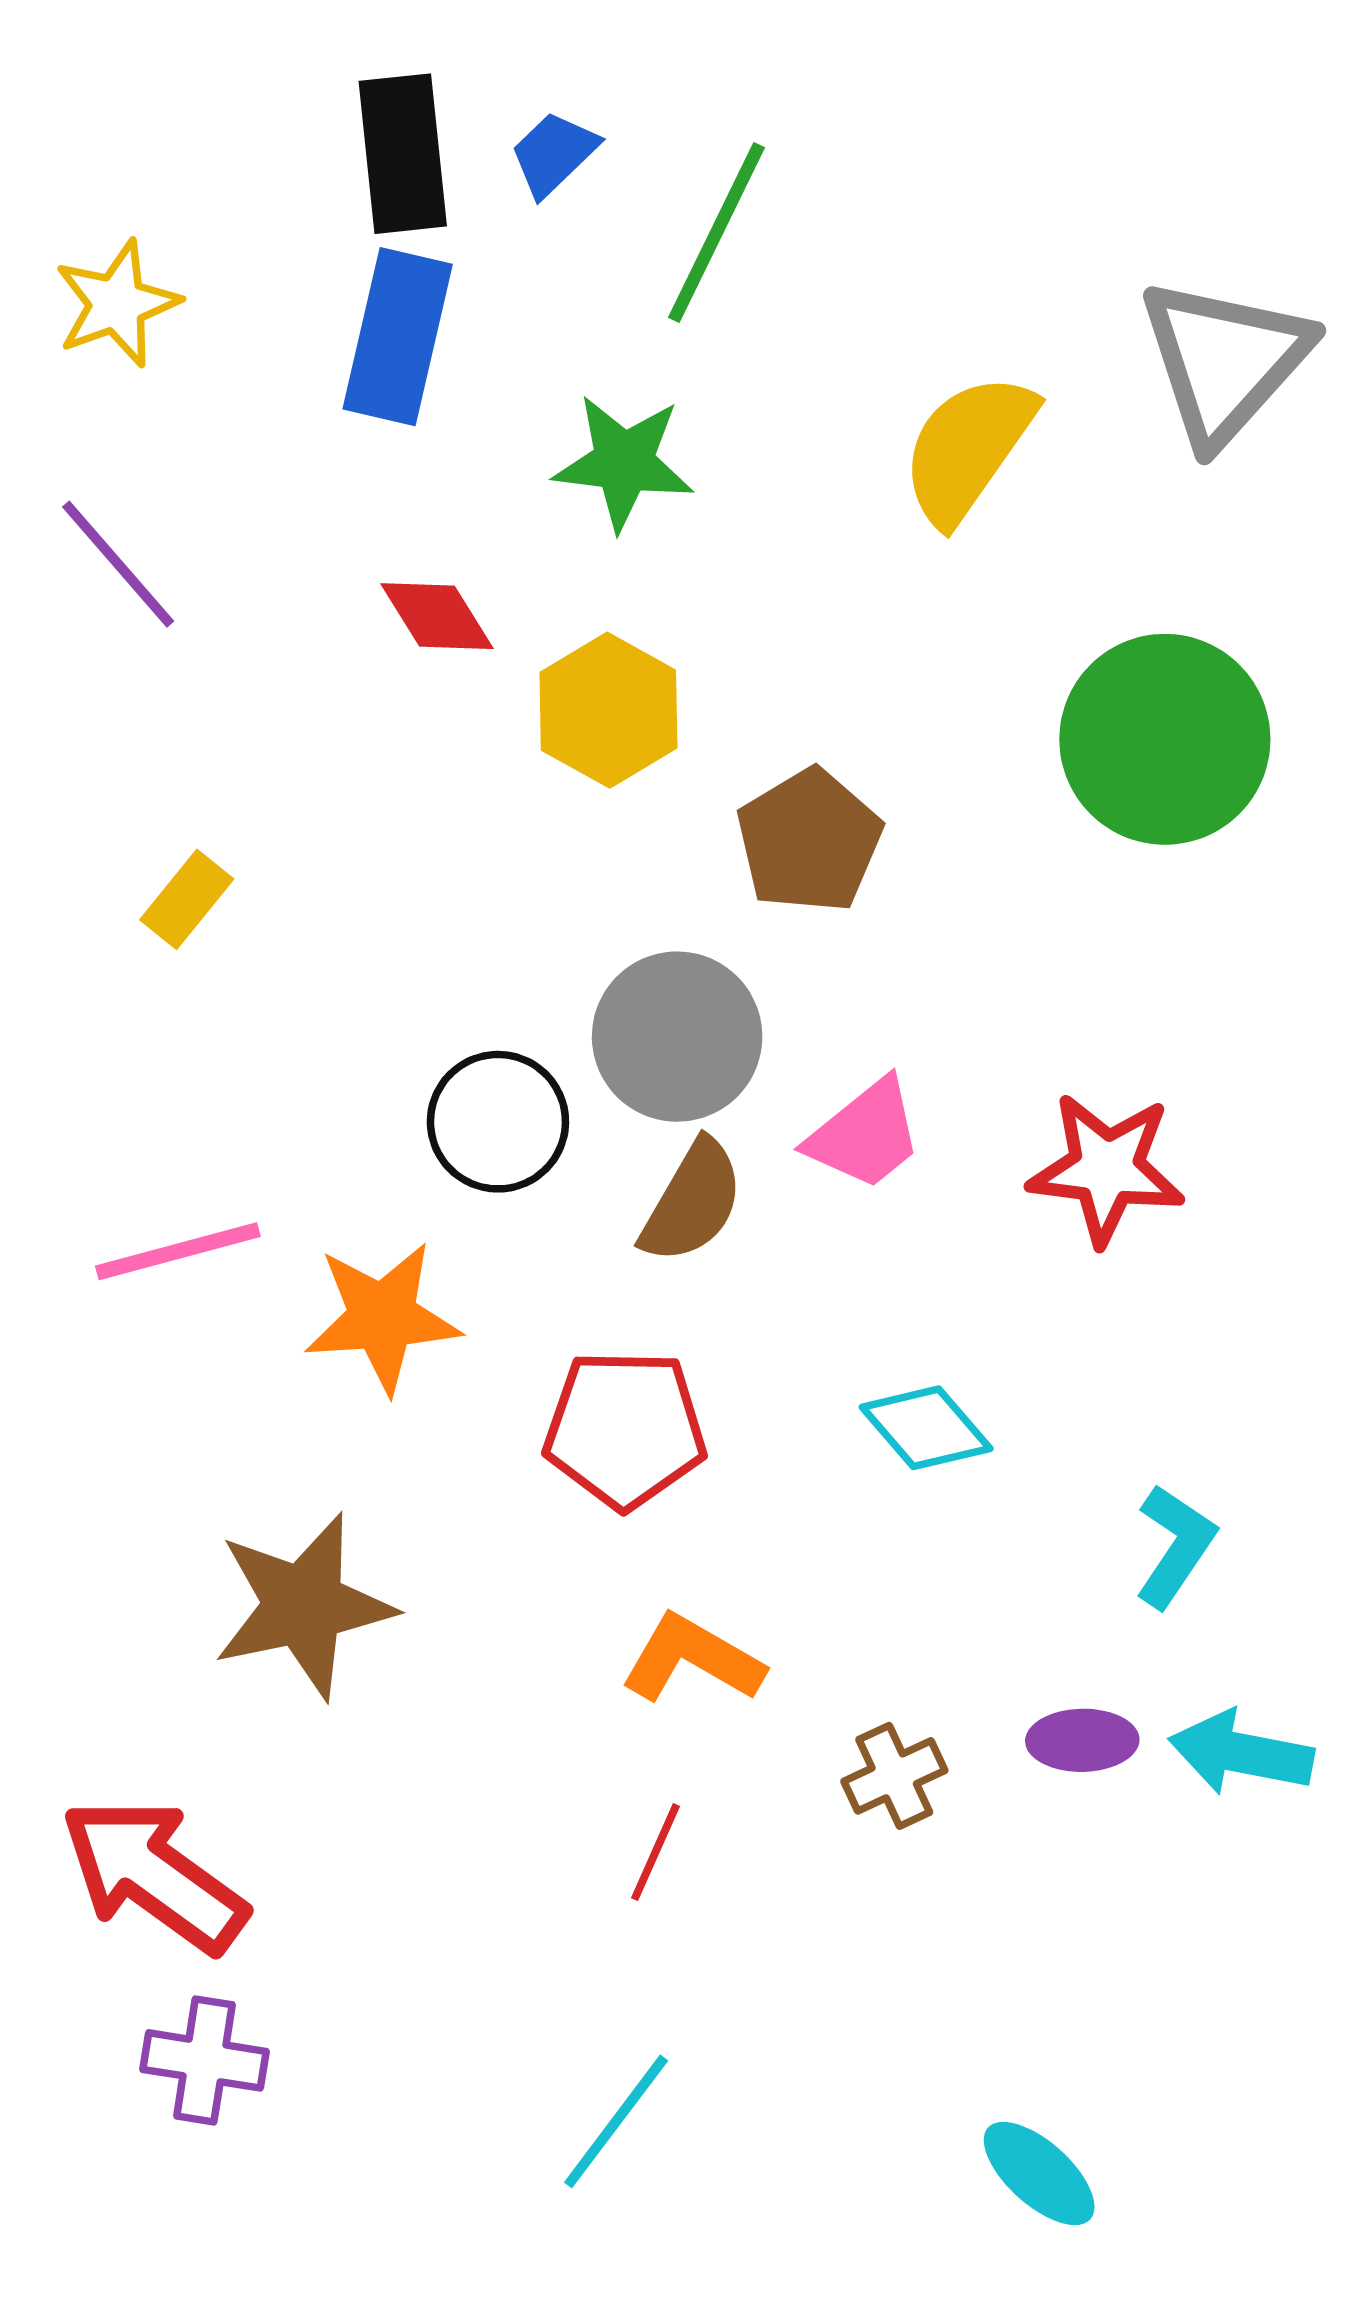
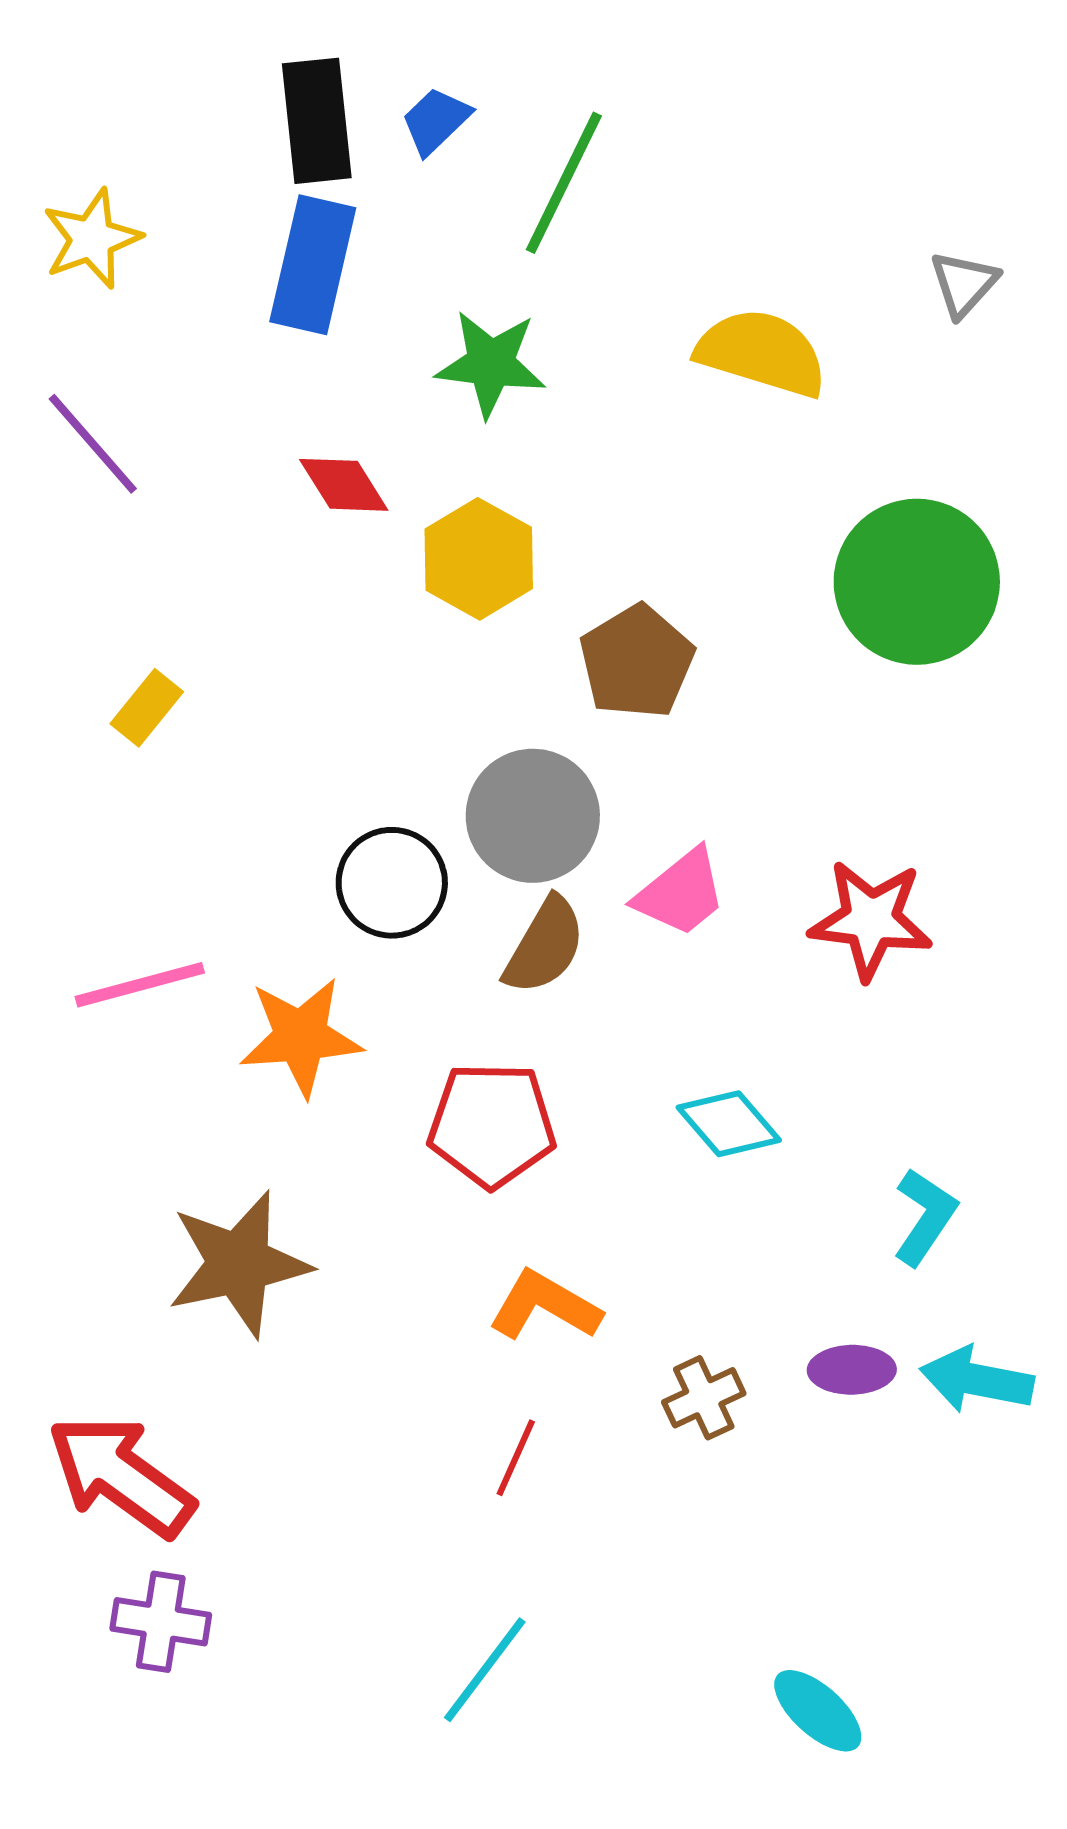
gray triangle: (1225, 361) -> (964, 284), size x0.5
yellow semicircle: (968, 448) -> (762, 353), turned 72

